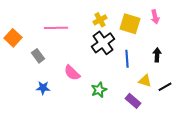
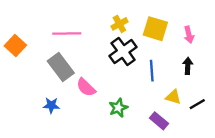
pink arrow: (155, 17) -> (189, 35), moved
gray rectangle: (38, 56) -> (61, 67), moved, size x1.6

